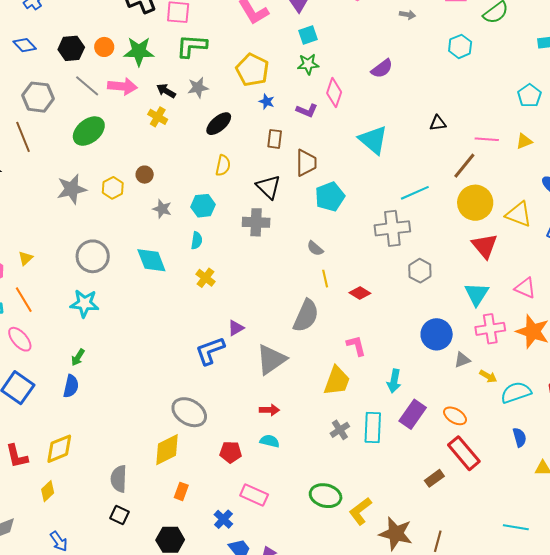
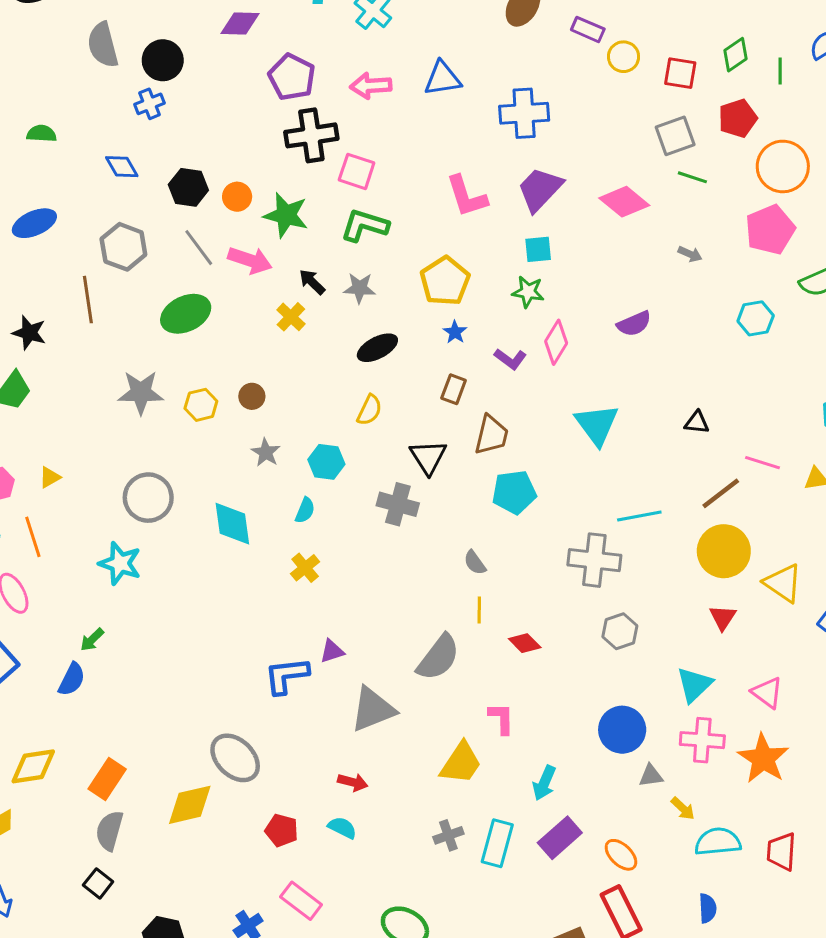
red triangle: (485, 246) -> (723, 617), size x0.7
orange rectangle: (181, 491) -> (107, 779), moved, size x1.5

